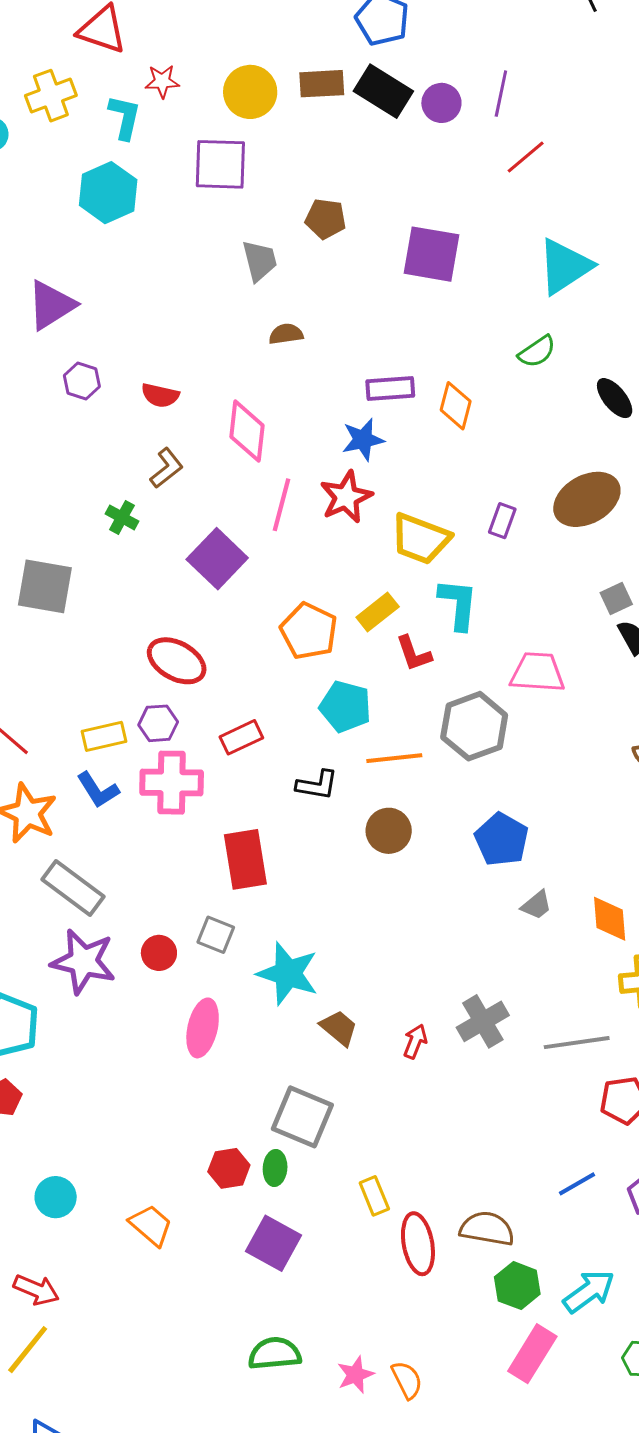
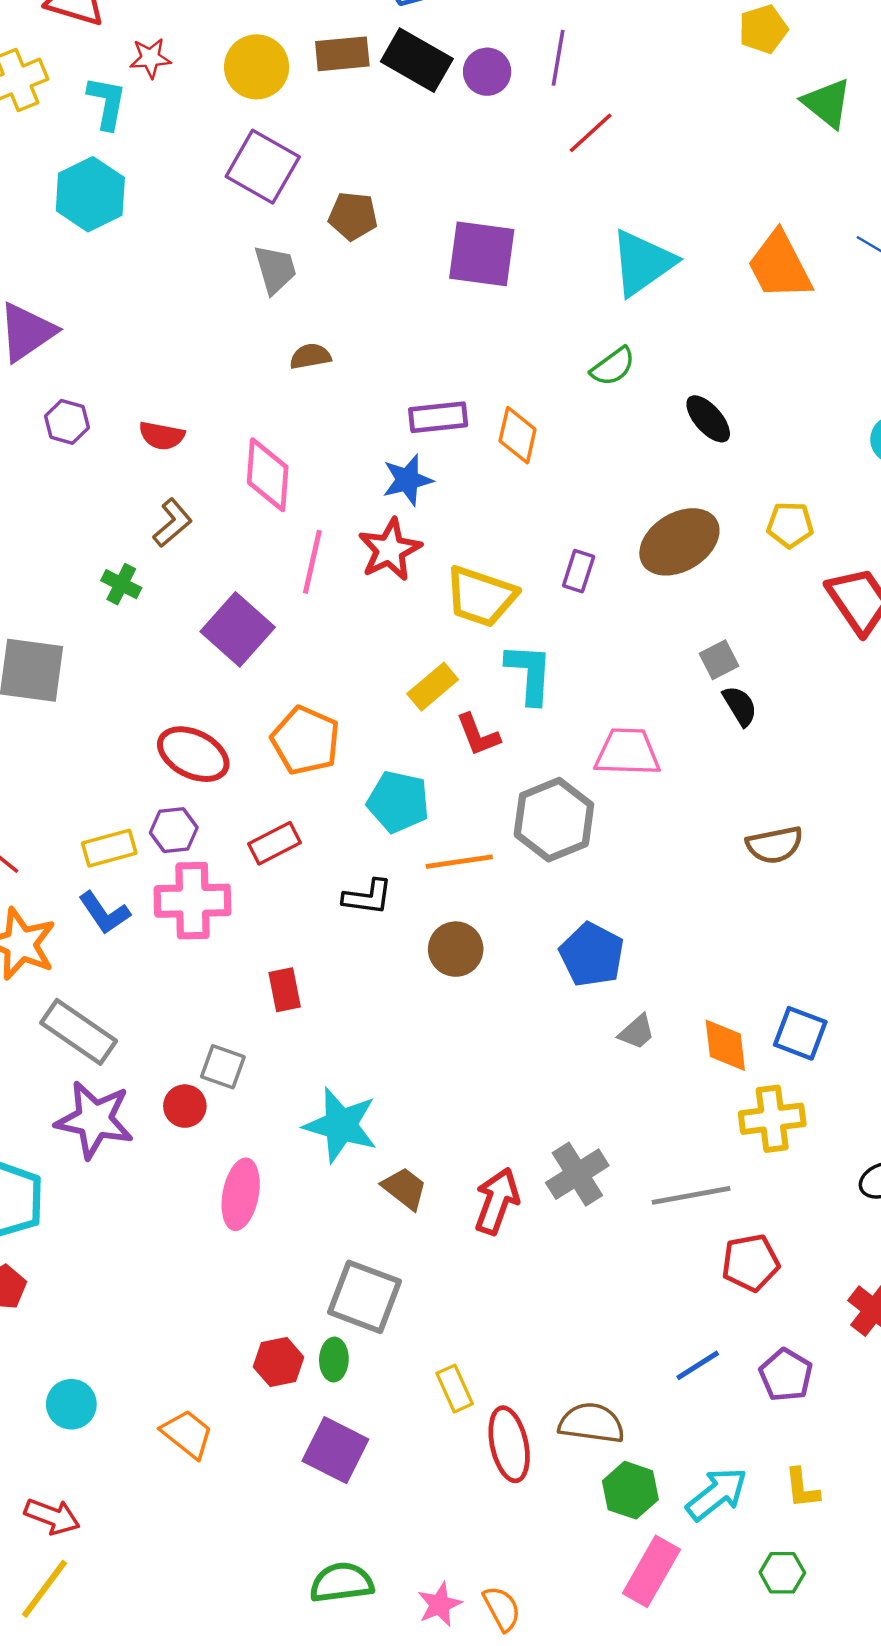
purple square: (220, 164) -> (263, 167), moved, turned 30
orange pentagon: (309, 631) -> (306, 741), moved
red rectangle: (245, 859) -> (285, 990), size x0.6
gray square: (216, 935) -> (223, 1067), moved
red arrow: (415, 1041) -> (497, 1201), size x1.6

